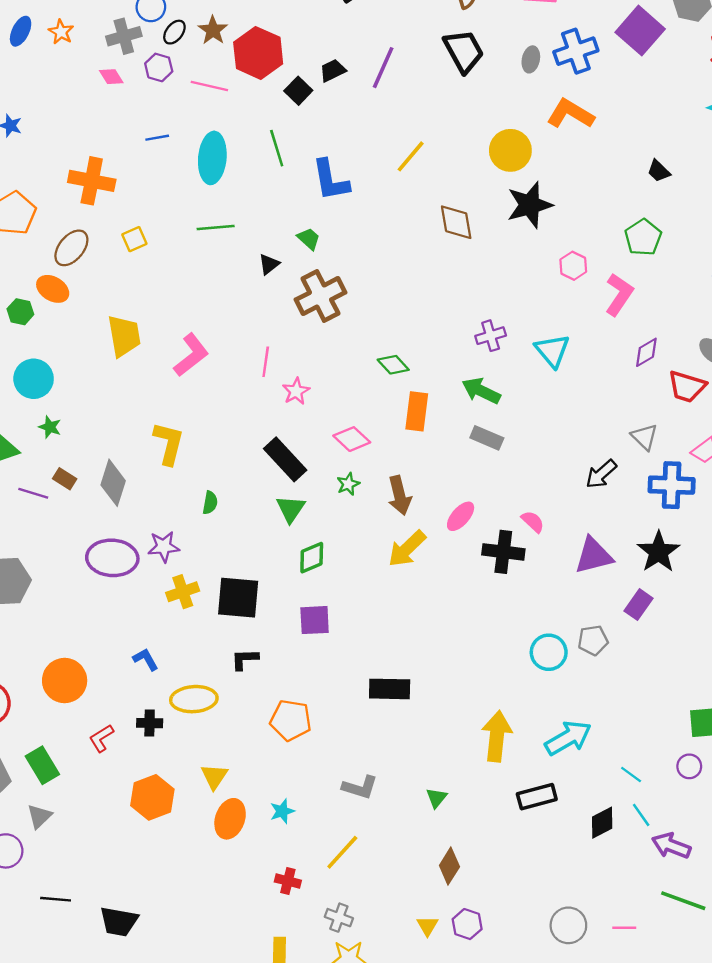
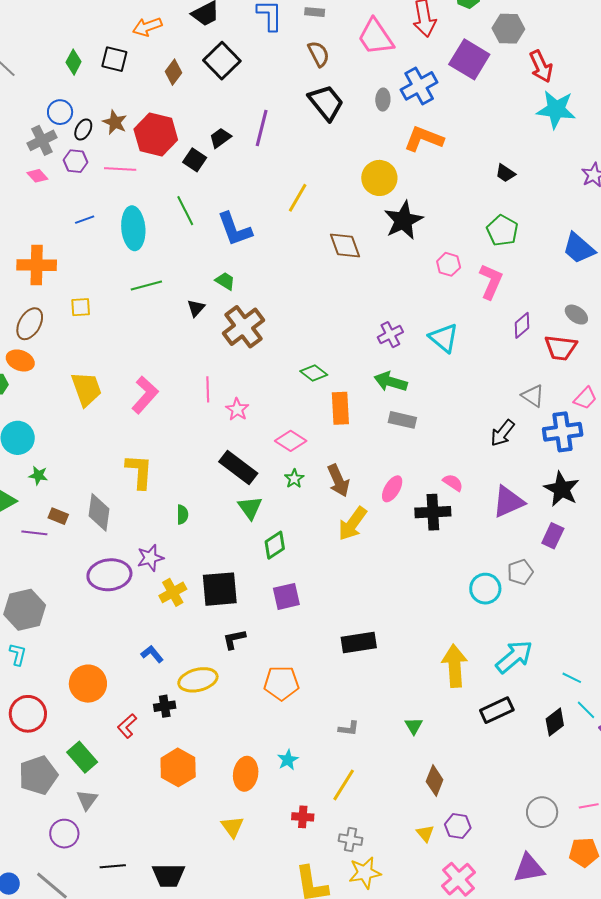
yellow square: (134, 239) -> (81, 307), turned 30
yellow triangle: (214, 776) -> (232, 827), moved
gray L-shape: (360, 787) -> (349, 728), size x0.7

